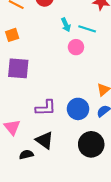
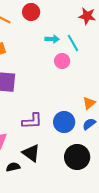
cyan arrow: (66, 25) -> (52, 39), turned -64
cyan line: (87, 29) -> (73, 43), turned 42

